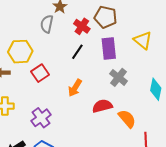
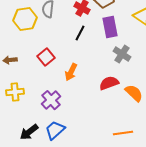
yellow hexagon: (20, 52) -> (25, 19), moved
orange arrow: (75, 88) -> (71, 72), moved

